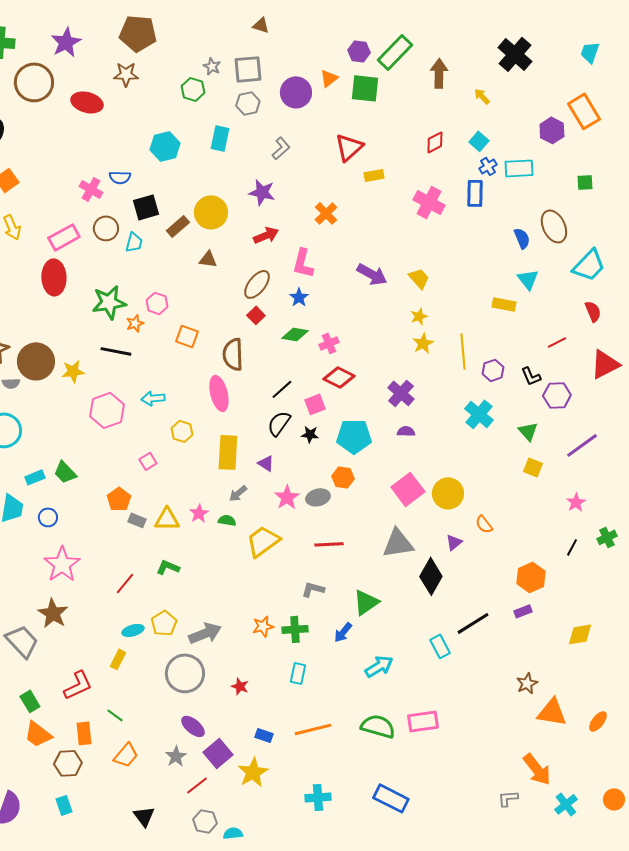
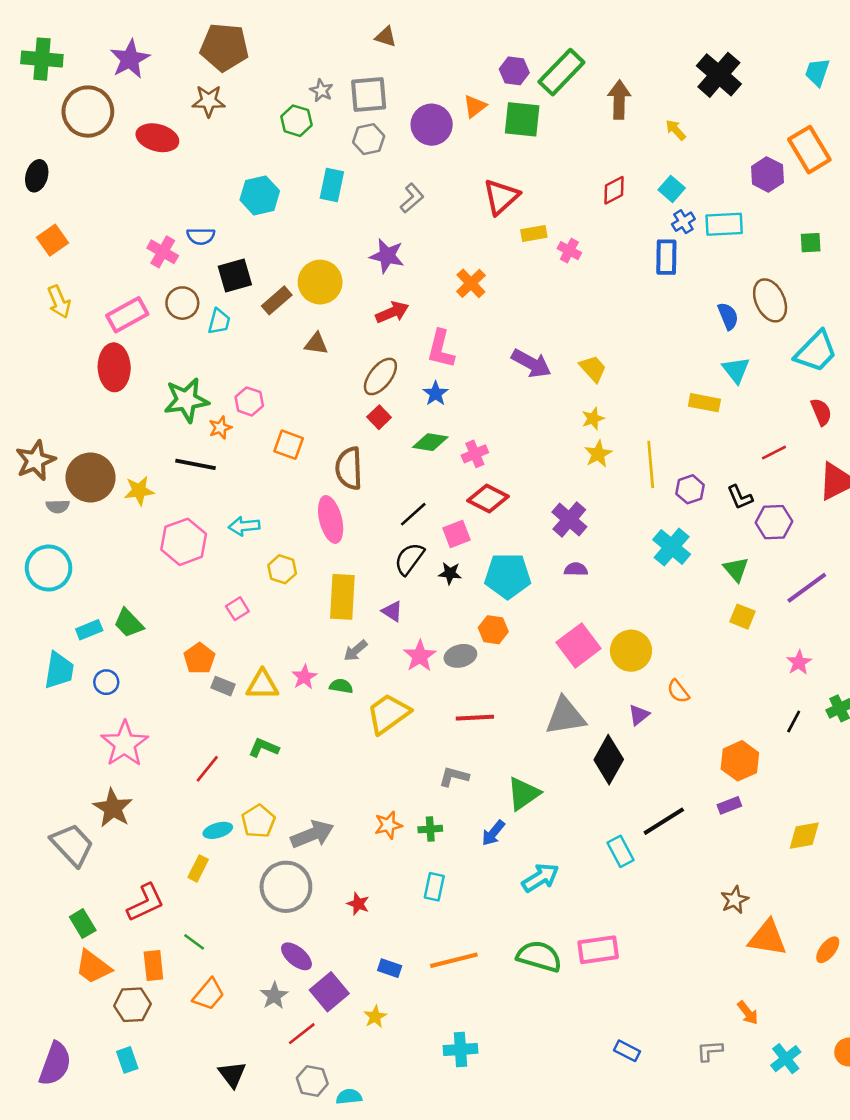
pink cross: (429, 202) -> (569, 251), moved, size x0.6
green cross: (295, 629) -> (430, 829), size x0.7
orange arrow: (537, 769) -> (748, 1013), size x0.6
yellow star: (253, 772) -> (375, 1017), size x0.6
blue rectangle: (391, 798) -> (627, 1051), moved, size x0.6

